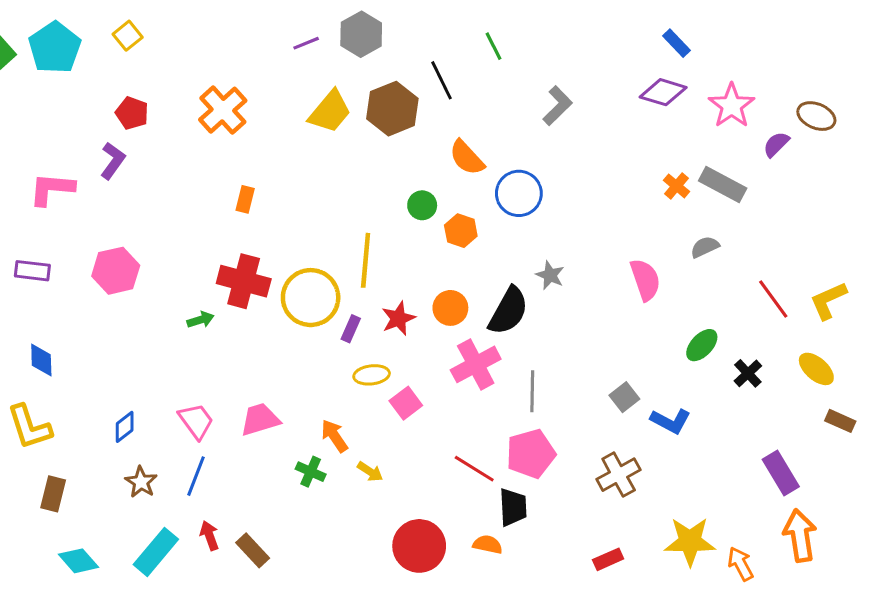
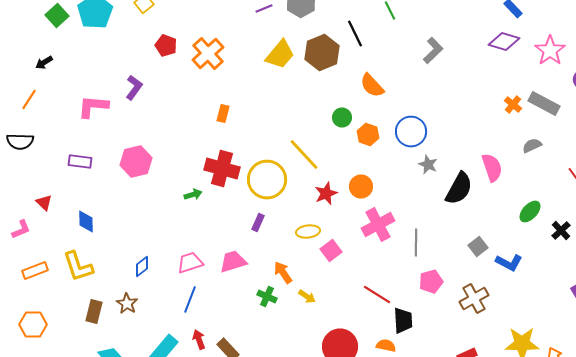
red pentagon: (132, 113) -> (166, 46), moved
blue circle: (519, 193) -> (411, 132), moved
yellow line: (366, 260) -> (304, 154), turned -48
black semicircle: (508, 311) -> (459, 188), moved
purple rectangle: (351, 329) -> (258, 222), moved
pink trapezoid: (196, 421) -> (190, 262), turned -72
pink pentagon: (531, 454) -> (431, 282), moved, size x0.7
brown star: (141, 482) -> (127, 304), moved

